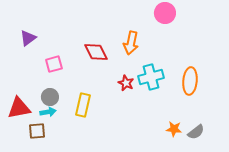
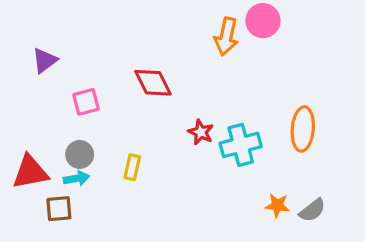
orange arrow: (131, 43) -> (226, 37), moved
cyan cross: (151, 77) -> (241, 145), moved
yellow rectangle: (83, 105) -> (132, 167), size x0.7

